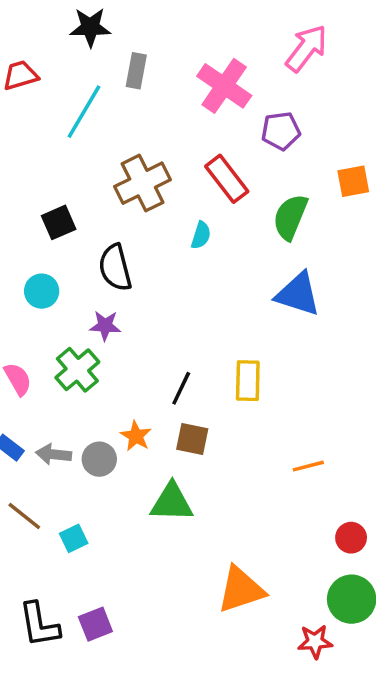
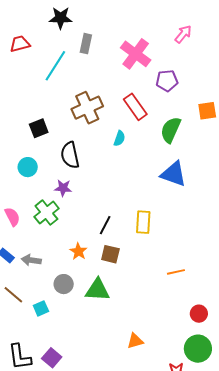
pink arrow: (306, 48) -> (183, 34), size x0.7
gray circle: (99, 459) -> (64, 284), moved
orange triangle: (241, 590) -> (135, 341), size x0.6
purple square: (95, 624) -> (52, 358), turned -30

